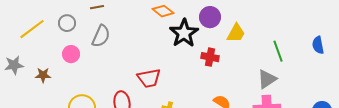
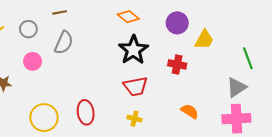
black star: (184, 33) -> (133, 50), moved
red trapezoid: (149, 78) -> (136, 86), moved

